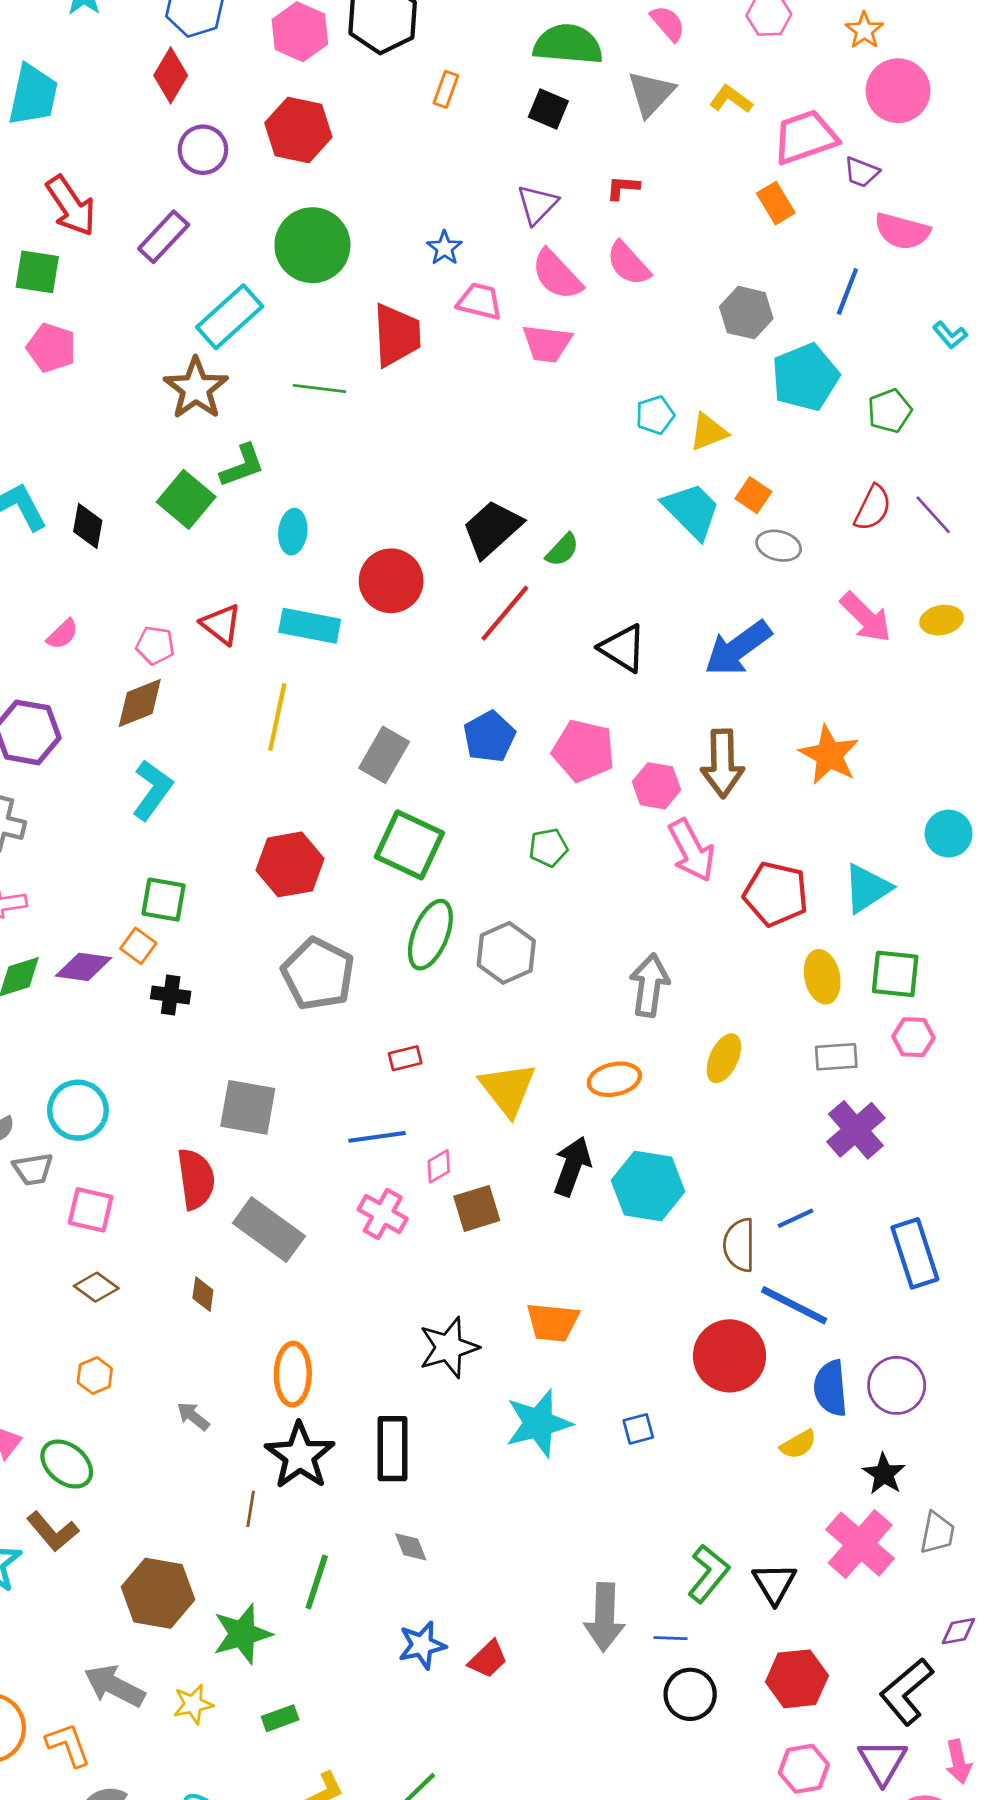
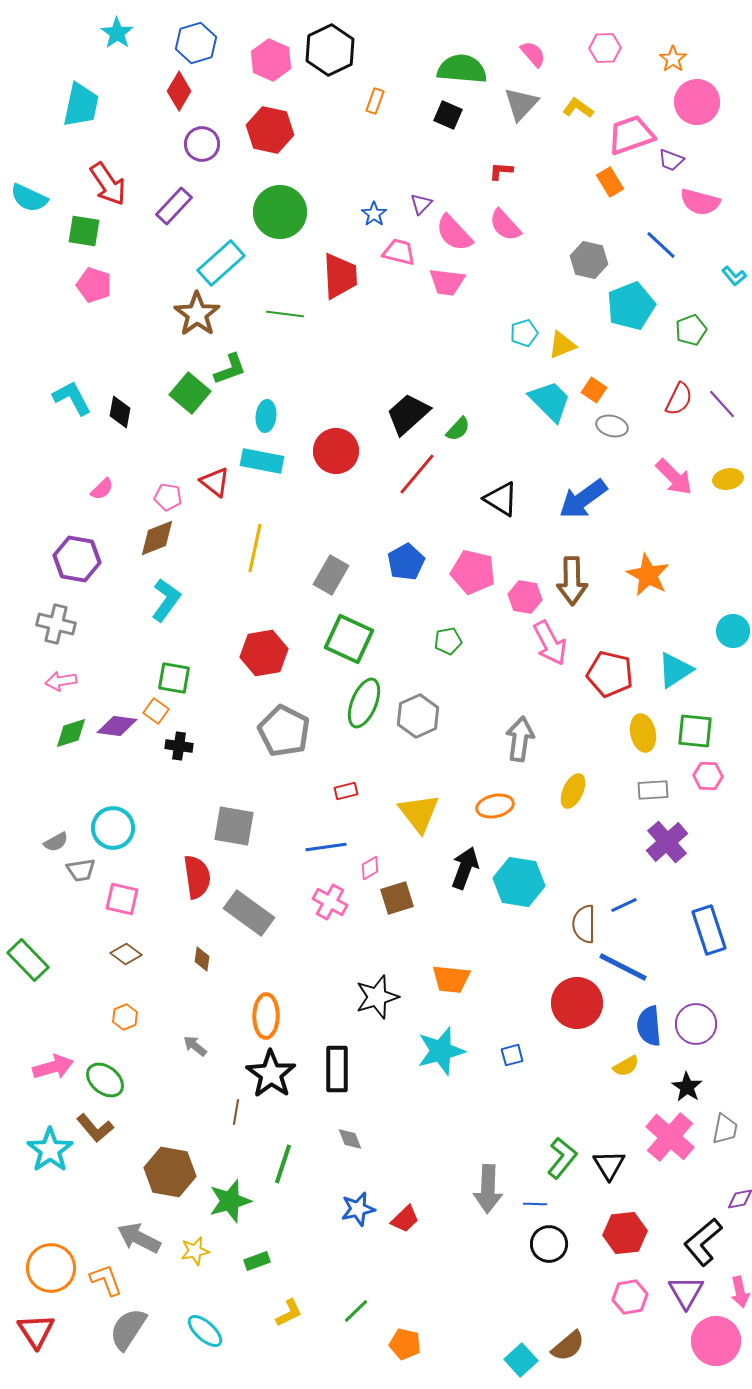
purple triangle: (537, 204) -> (421, 204), moved, size x0.7
blue line: (847, 292) -> (661, 245), turned -68
cyan rectangle: (310, 626) -> (262, 461), moved

